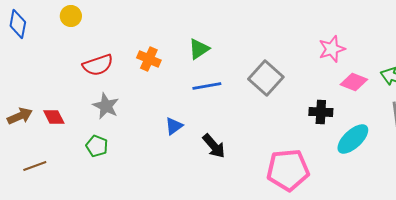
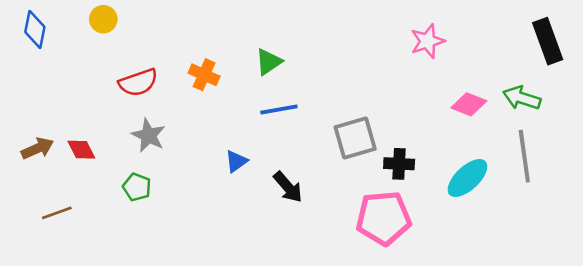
pink star: (332, 49) -> (427, 41), moved
gray square: (266, 78) -> (355, 138), moved, turned 32
black cross: (321, 112) -> (399, 164), moved

